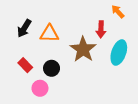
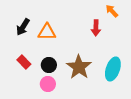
brown star: (83, 49) -> (79, 67), moved
cyan ellipse: (119, 53) -> (113, 69), moved
pink circle: (40, 88) -> (48, 84), moved

